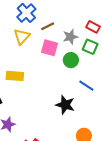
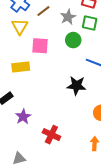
pink square: (49, 48) -> (40, 46), moved

